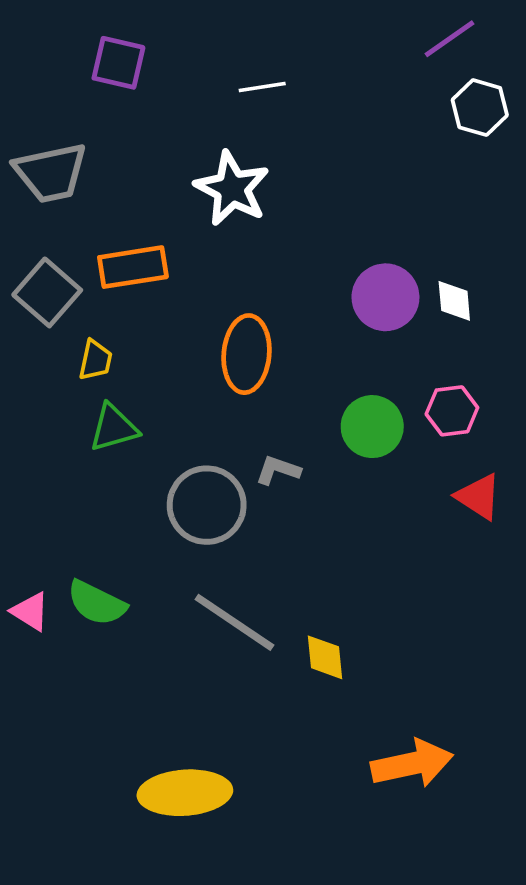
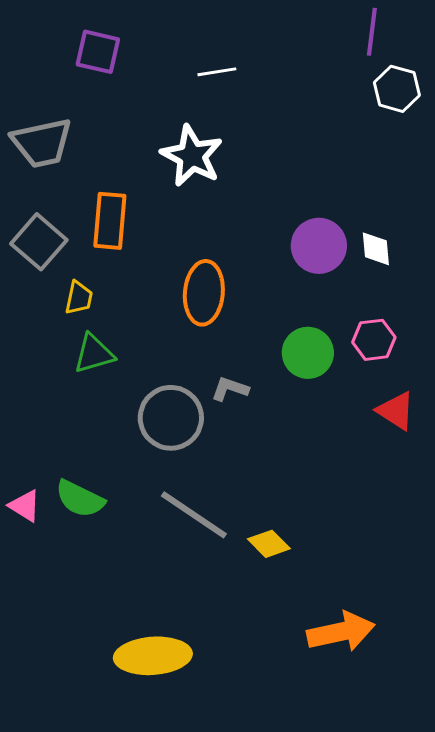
purple line: (450, 39) -> (372, 32), turned -48
orange rectangle: (133, 267) -> (110, 221), turned -76
yellow diamond: (325, 657) -> (269, 544), turned -39

